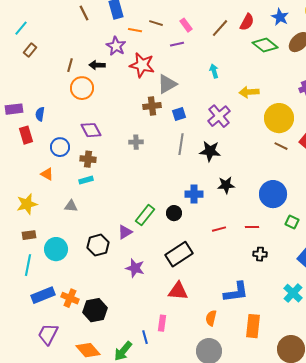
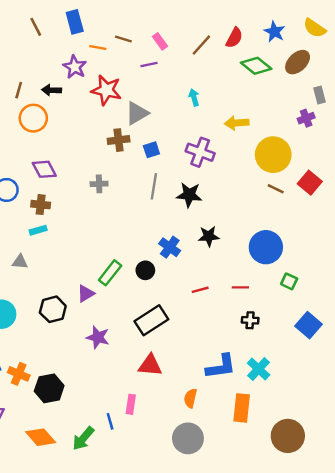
purple cross: (219, 116) -> (200, 152), turned -30
blue cross: (194, 194) -> (170, 247), turned 36
cyan cross: (293, 293) -> (259, 369), moved

